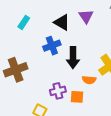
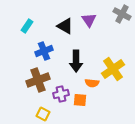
blue cross: (52, 46) -> (44, 51), moved
brown cross: (16, 70) -> (38, 80), moved

